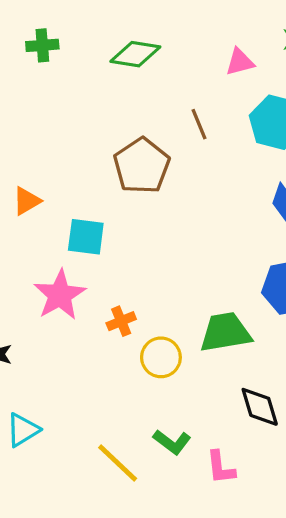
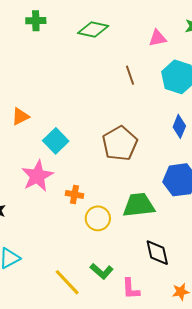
brown pentagon: (142, 166) -> (120, 143), moved
cyan square: (86, 237) -> (56, 141), turned 35
orange cross: (121, 321) -> (74, 194), turned 30

